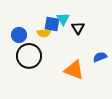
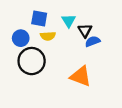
blue square: (52, 24) -> (39, 19), moved
blue semicircle: (100, 57) -> (93, 41), moved

